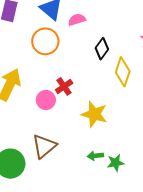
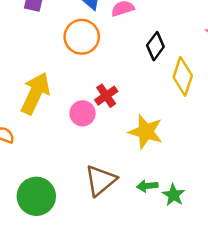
brown triangle: (44, 146) -> (101, 181), moved
green star: (116, 163) -> (174, 195), turned -30

